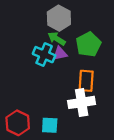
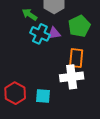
green arrow: (57, 39) -> (30, 15), moved

